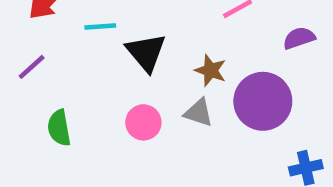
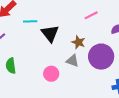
pink circle: (143, 122) -> (51, 74), moved

